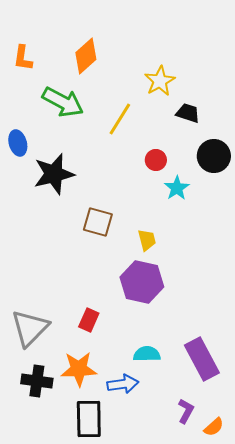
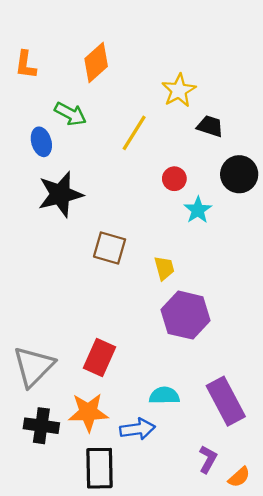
green arrow: (63, 102) -> (70, 114), size x0.7
blue ellipse: (18, 143) -> (41, 142), moved
purple hexagon: (142, 282) -> (186, 315), moved
red rectangle: (89, 320) -> (99, 358), size x1.4

